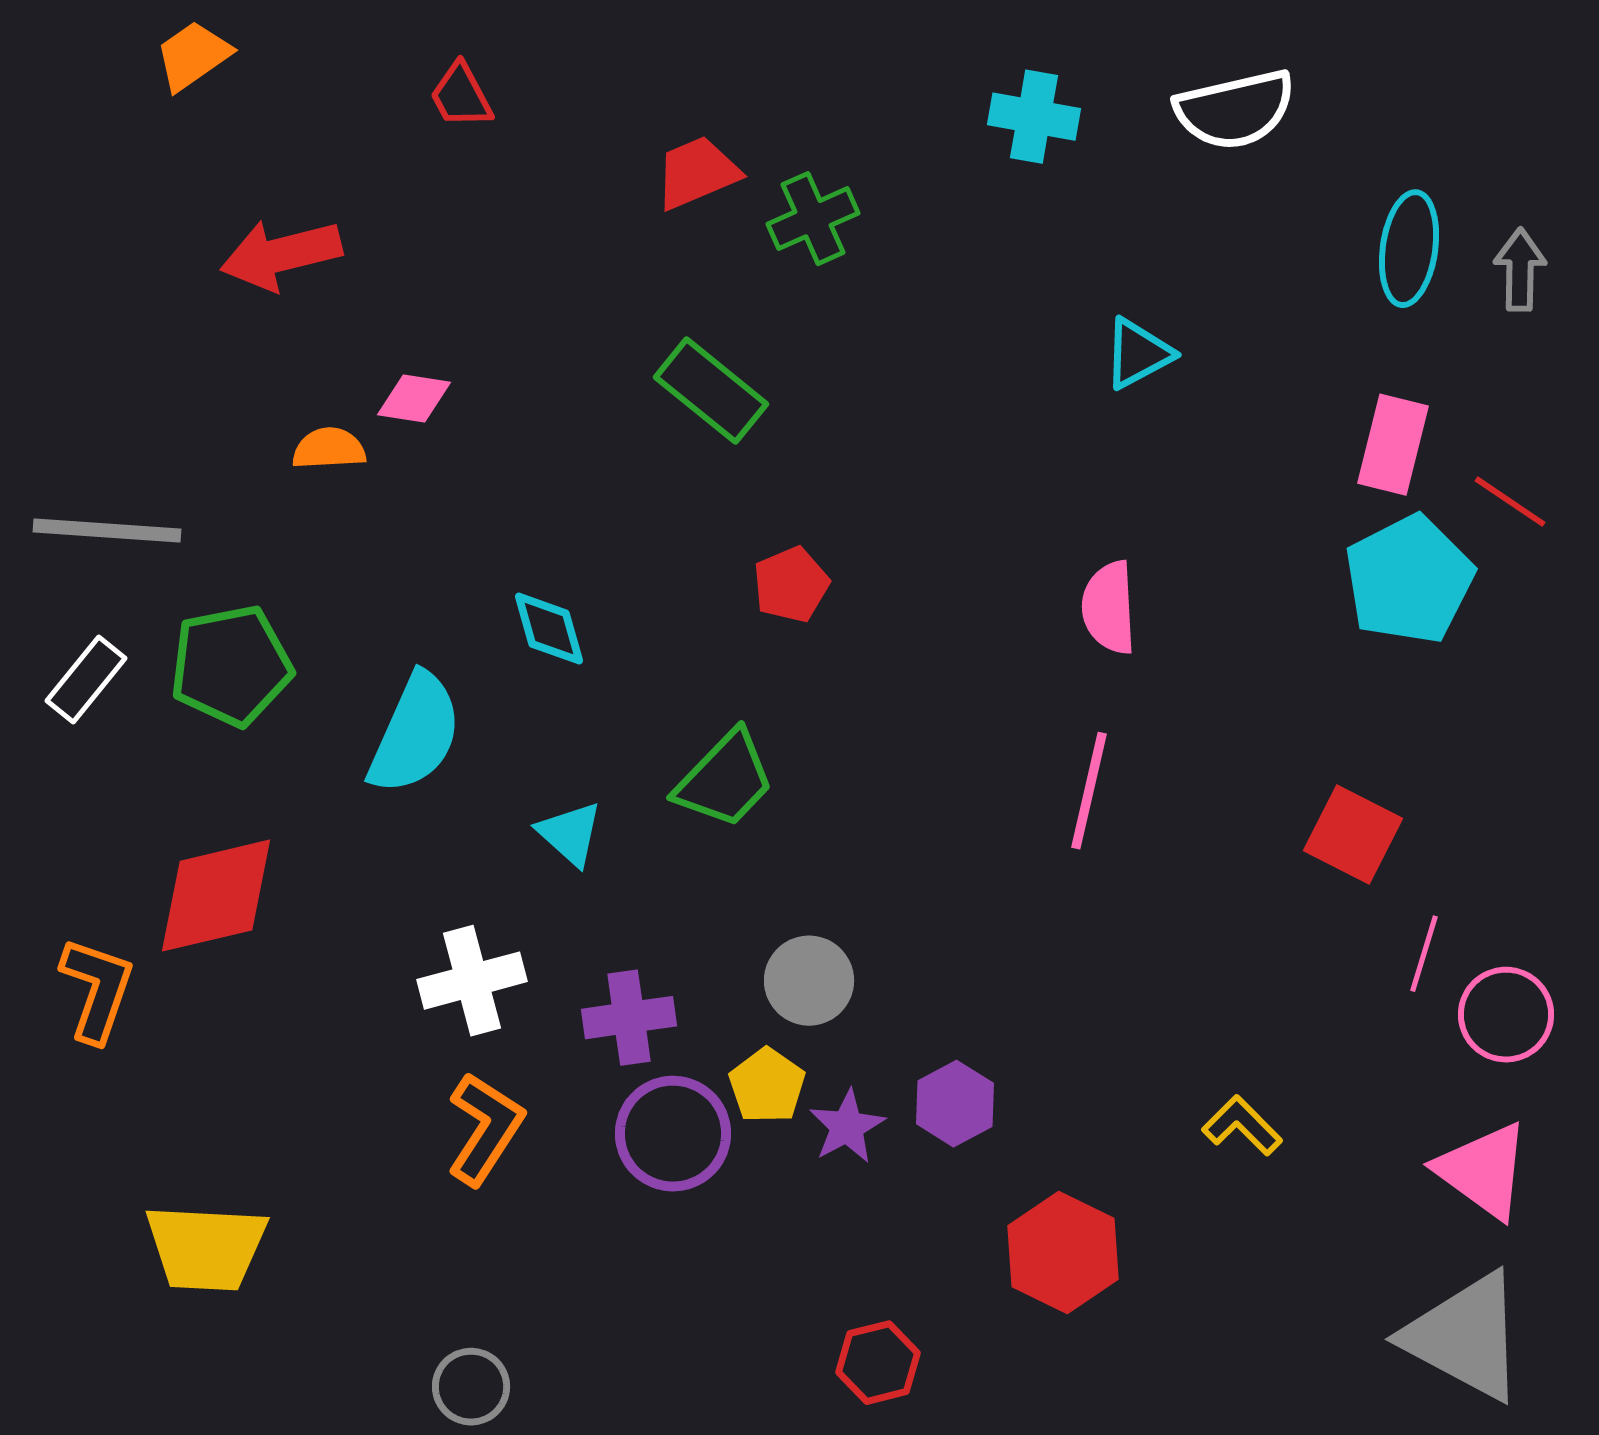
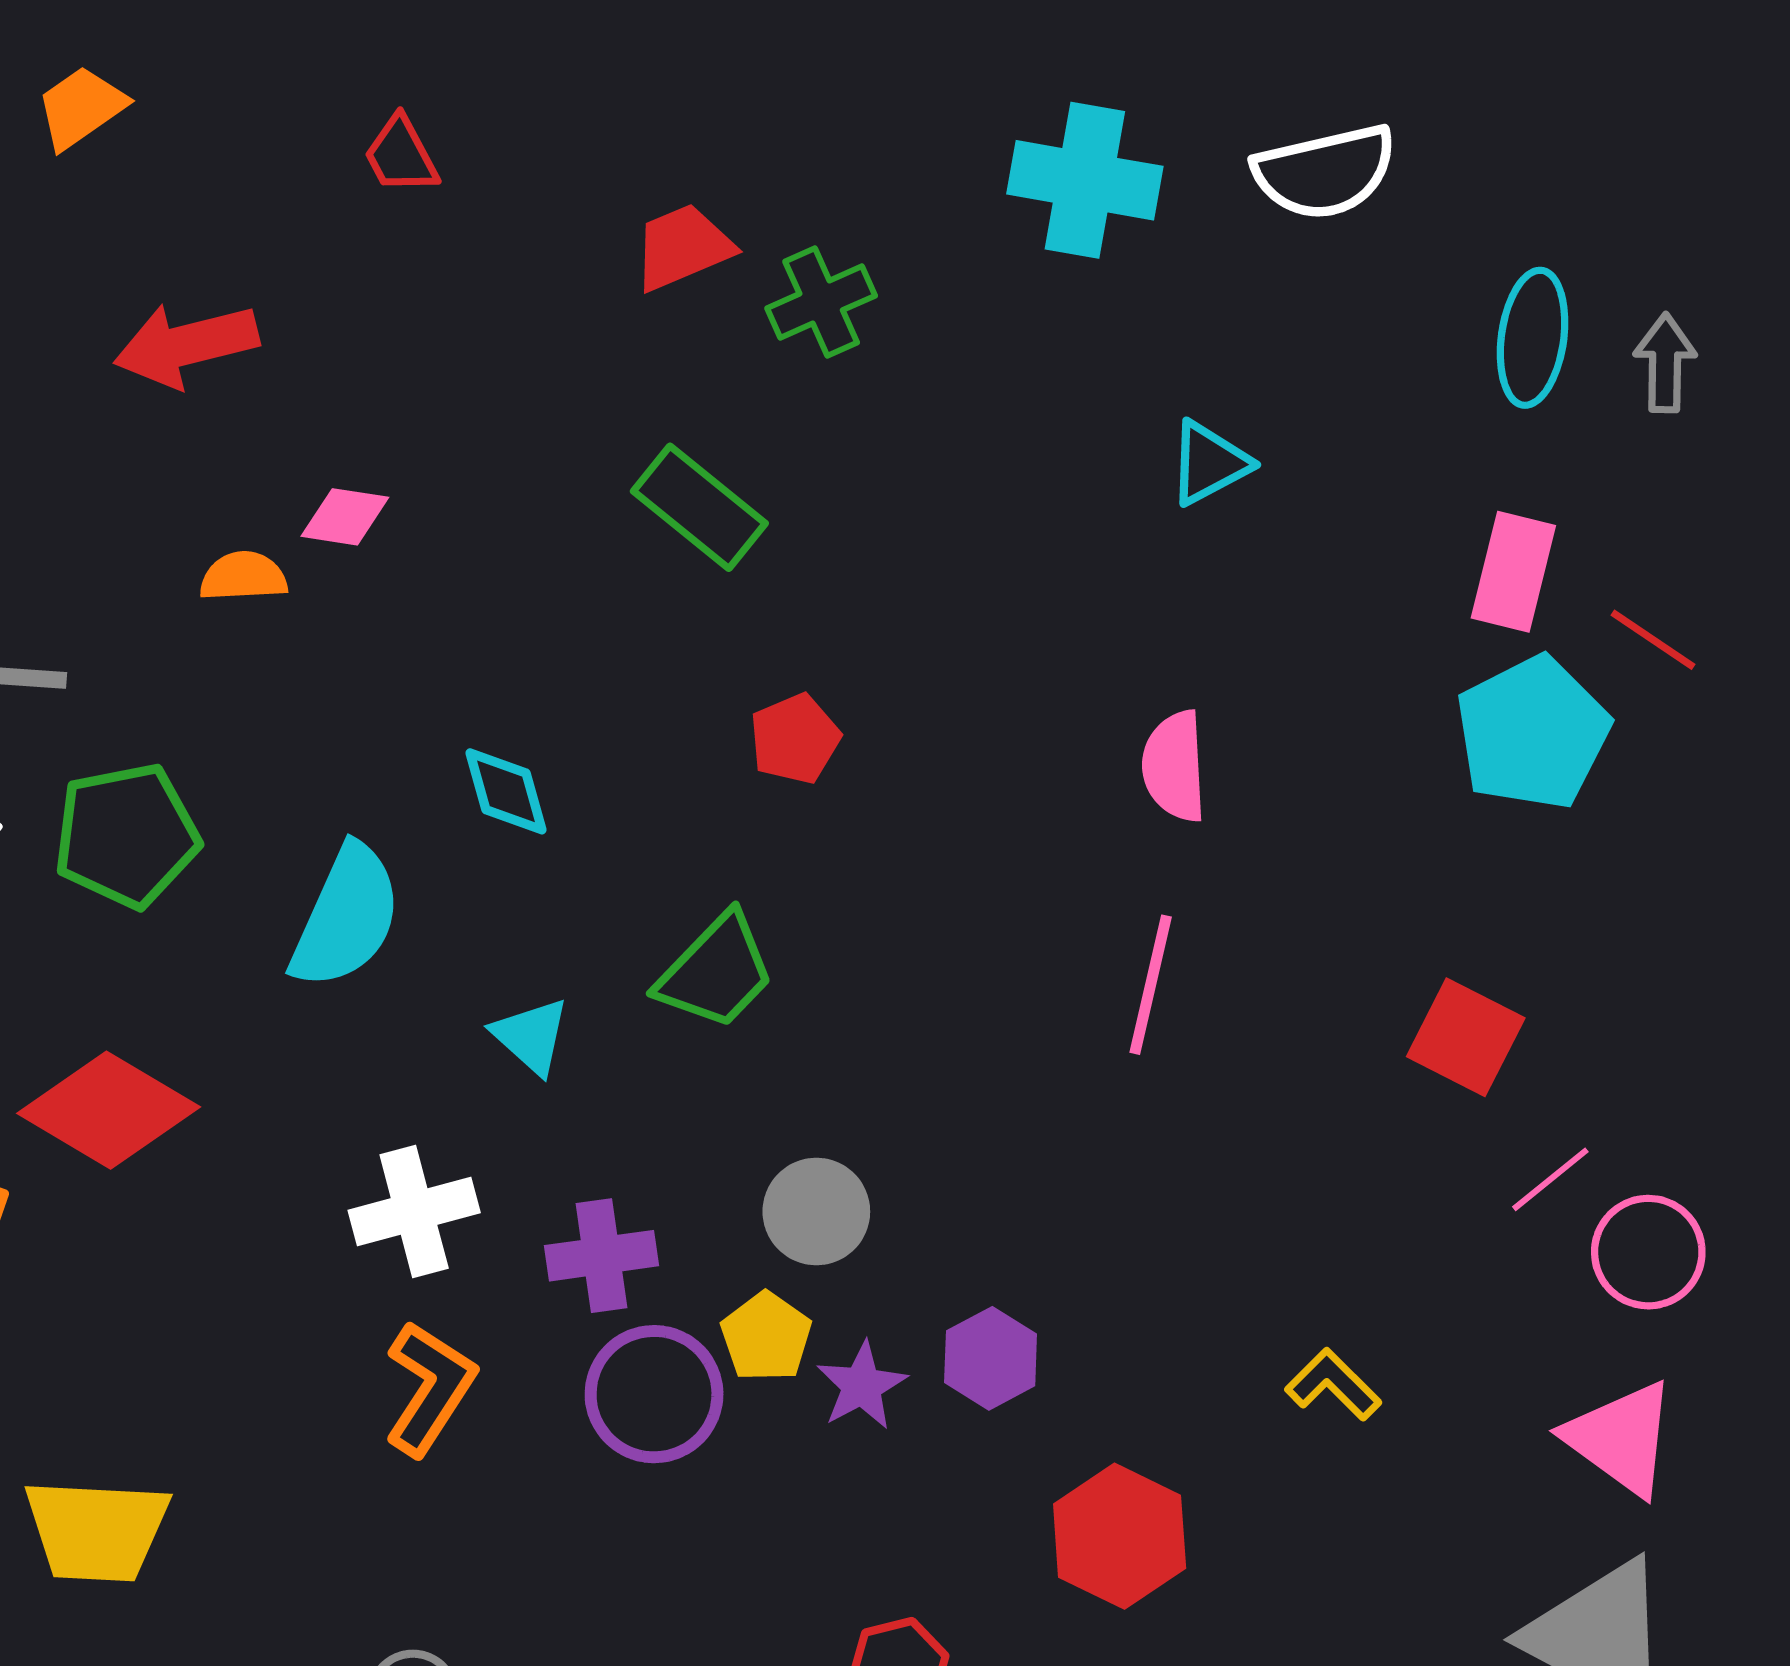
cyan cross: (1034, 117) -> (1085, 180), size x1.4
red diamond: (216, 896) -> (109, 1110), turned 44
pink line: (1424, 954) -> (1550, 1179), turned 34

